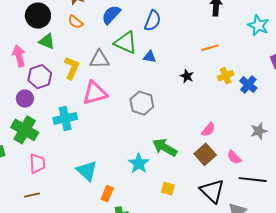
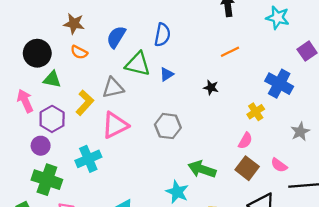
blue triangle: (150, 57) -> (167, 74), turned -32
yellow L-shape: (72, 68) -> (85, 103), turned 30
yellow cross: (226, 76) -> (256, 112), moved
blue cross: (248, 85) -> (279, 84), size x1.4

